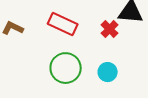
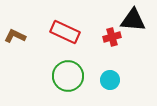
red cross: (110, 29) -> (112, 37), turned 30

